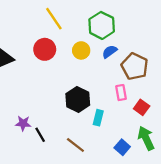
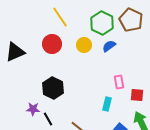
brown pentagon: (135, 66) -> (131, 20), moved
black hexagon: (78, 99) -> (53, 88), moved
red square: (142, 107) -> (137, 95), turned -32
cyan rectangle: (98, 118) -> (107, 104), moved

